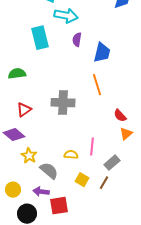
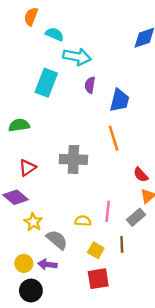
cyan rectangle: (40, 38) -> (46, 83), turned 35
gray rectangle: (112, 163) -> (136, 217), moved
brown line: (104, 183) -> (122, 244), moved, turned -32
yellow circle: (13, 190) -> (24, 263), moved
red square: (59, 206) -> (98, 279), moved

